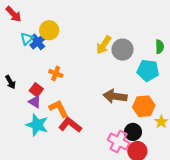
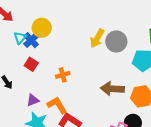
orange cross: (56, 73) -> (63, 75), moved, turned -32
red square: (36, 90) -> (31, 64), moved
purple triangle: (35, 102) -> (33, 100), turned -48

